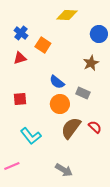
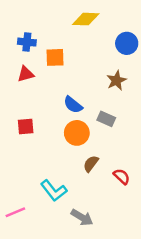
blue cross: (21, 33) -> (27, 42), turned -32
orange square: (43, 45) -> (55, 57), turned -35
red semicircle: (95, 127) -> (122, 176), moved
brown semicircle: (71, 128) -> (91, 164), size x0.6
cyan L-shape: (31, 136) -> (54, 191), moved

